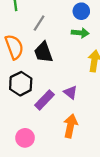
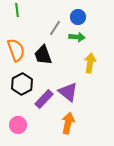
gray line: (39, 23) -> (55, 28), moved
purple triangle: (70, 92) -> (68, 92), size x1.5
pink circle: (25, 138) -> (18, 125), moved

